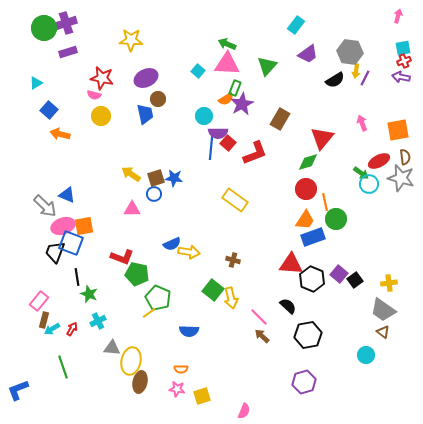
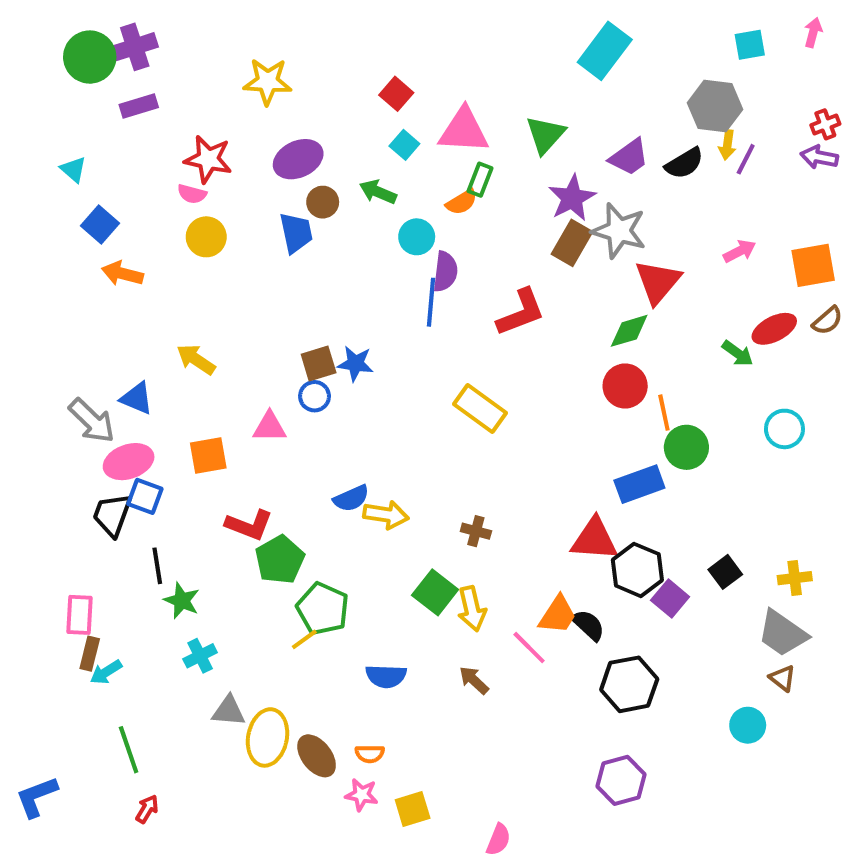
cyan rectangle: (296, 25) -> (605, 51), size x1.5
green arrow: (227, 44) -> (378, 192), moved
cyan square: (403, 48) -> (750, 45), moved
purple trapezoid: (308, 54) -> (629, 157), moved
cyan triangle: (36, 83) -> (73, 169), turned -48
purple star: (242, 104) -> (572, 198), moved
pink arrow: (362, 123) -> (740, 251), turned 84
purple semicircle: (218, 133) -> (445, 272), turned -84
red square: (228, 143) -> (396, 94), moved
brown semicircle: (405, 157) -> (827, 321), turned 56
yellow arrow: (131, 174) -> (196, 359), moved
gray star: (401, 178) -> (619, 231), moved
cyan circle: (369, 184) -> (784, 429), moved
orange trapezoid: (305, 220) -> (558, 615), moved
orange square: (84, 226) -> (208, 455), moved
blue square: (71, 243) -> (145, 496), size x0.7
green pentagon: (137, 274) -> (280, 560), turned 30
purple square: (339, 274) -> (670, 599), moved
pink rectangle: (39, 301) -> (80, 615), turned -36
red arrow: (72, 329) -> (147, 809), moved
brown arrow: (262, 336) -> (474, 680), moved
brown ellipse: (140, 382) -> (317, 756), moved, turned -50

